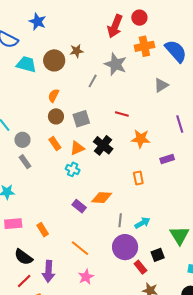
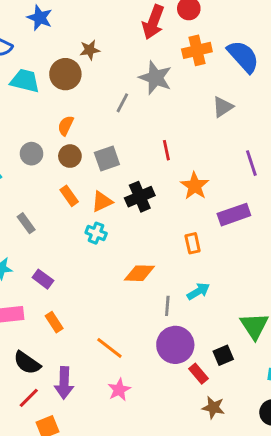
brown star: (77, 51) -> (90, 50), moved
red line: (122, 114) -> (166, 150), turned 64
orange star: (141, 139) -> (195, 186), turned 30
gray circle: (22, 140) -> (31, 154), moved
black cross: (103, 145) -> (140, 197), turned 30
purple rectangle: (167, 159) -> (234, 215), size x1.5
purple rectangle: (79, 206) -> (43, 279), moved
cyan arrow: (142, 223) -> (198, 291), moved

